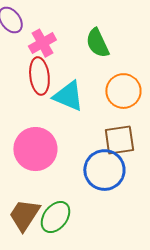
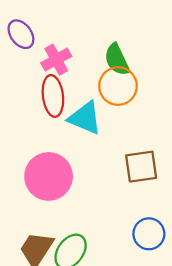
orange circle: (123, 91) -> (118, 86), moved
blue circle: (104, 170) -> (149, 234), moved, size x0.7

